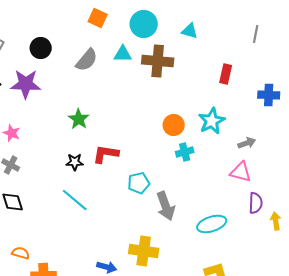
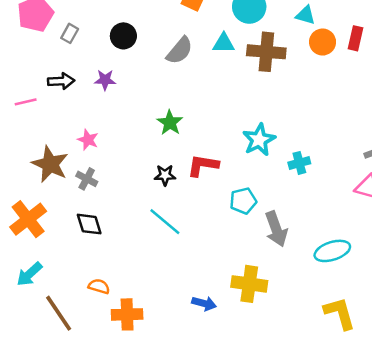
red rectangle: (226, 74) -> (356, 38), moved
purple star: (26, 84) -> (105, 80), size x0.6
cyan star: (212, 121) -> (259, 140), moved
orange circle: (174, 125) -> (323, 42), moved

